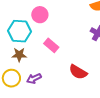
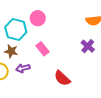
purple arrow: (34, 79) -> (23, 68), moved

